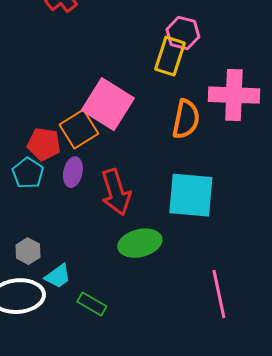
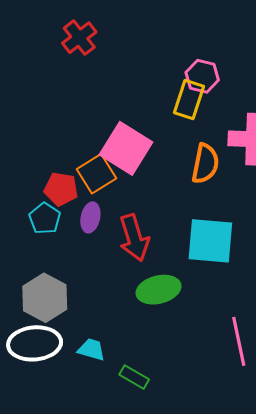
gray hexagon: (28, 251) -> (45, 298), size x1.8
cyan trapezoid: (58, 276) -> (91, 350), moved, turned -128
green rectangle: (92, 304) -> (134, 377), moved

